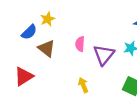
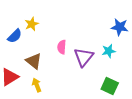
brown triangle: (46, 48) -> (34, 61), moved
yellow arrow: (83, 85) -> (37, 85), moved

